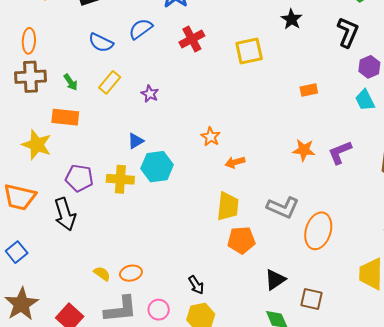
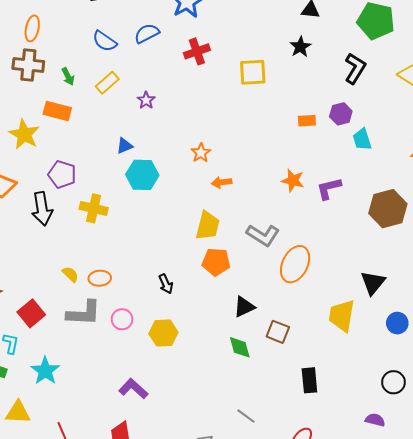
purple hexagon: (369, 67) -> (341, 114), moved
yellow cross: (120, 179) -> (94, 208), moved
black arrow: (196, 285) -> (166, 284), moved

